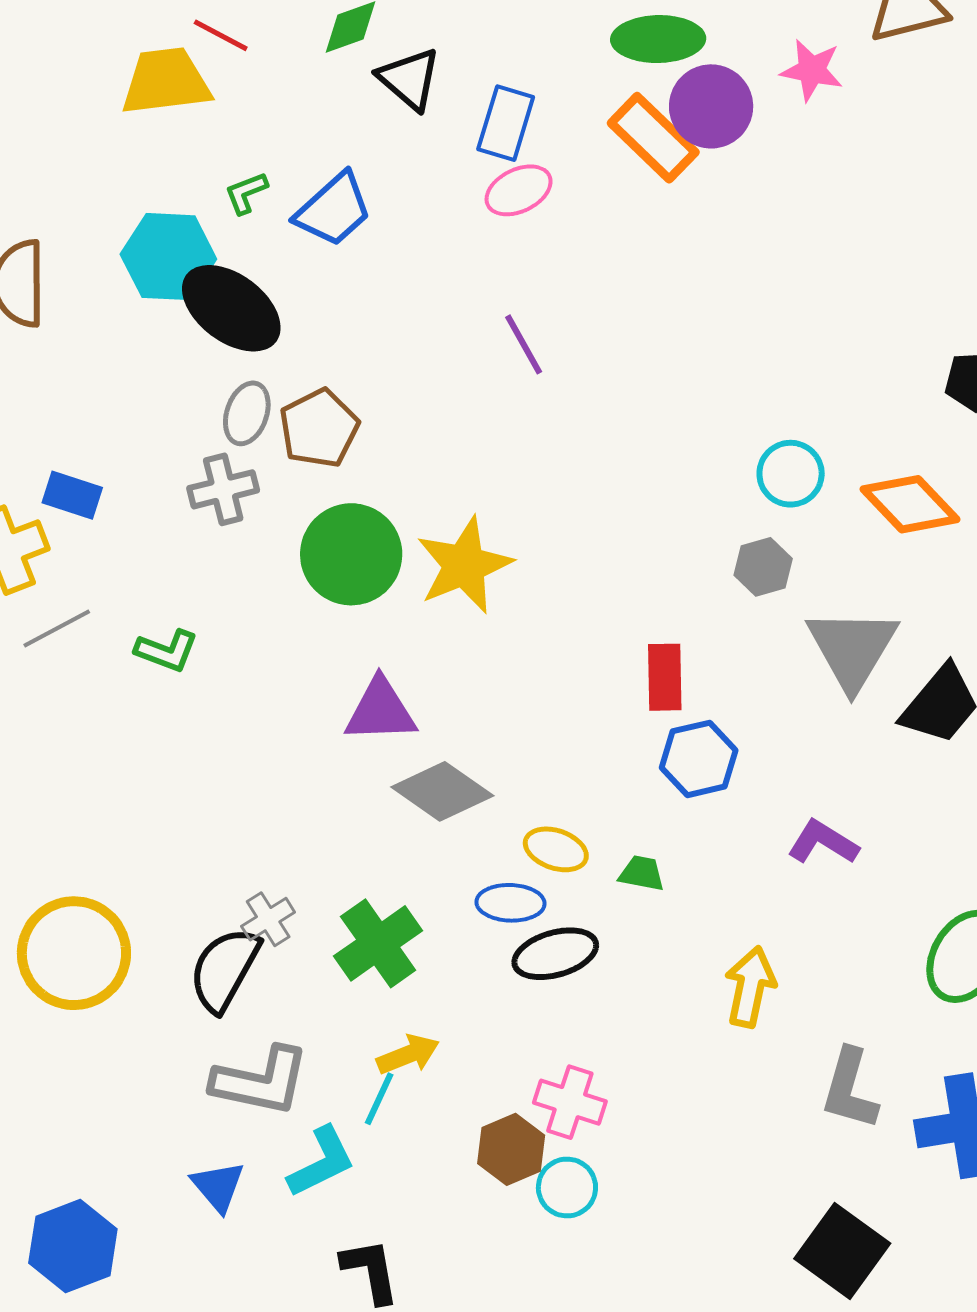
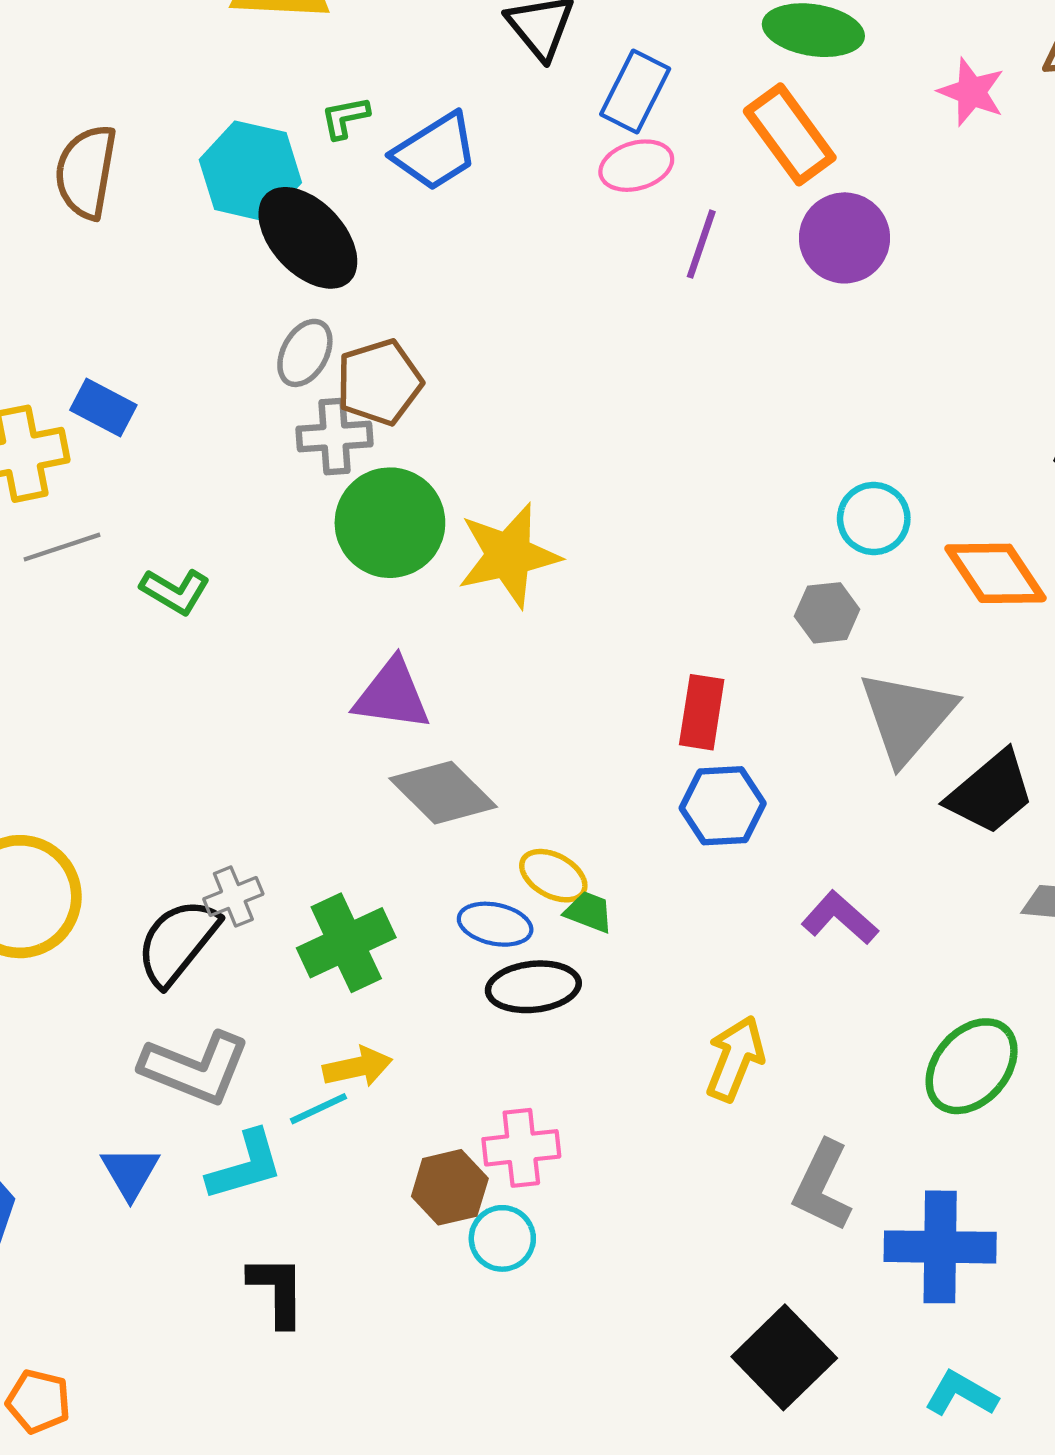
purple circle: (711, 106) -> (845, 238), moved
purple line: (524, 344) -> (701, 244), moved, turned 38
gray cross: (223, 489) -> (334, 437), moved
green trapezoid: (642, 873) -> (589, 912), moved
cyan line: (379, 1099) -> (318, 1109), turned 30
pink cross: (570, 1102) -> (521, 1148), turned -34

